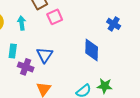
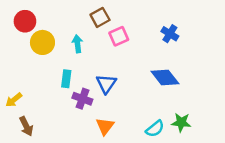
blue cross: (114, 24) -> (170, 34), moved
blue diamond: (92, 50) -> (165, 77), turned -40

